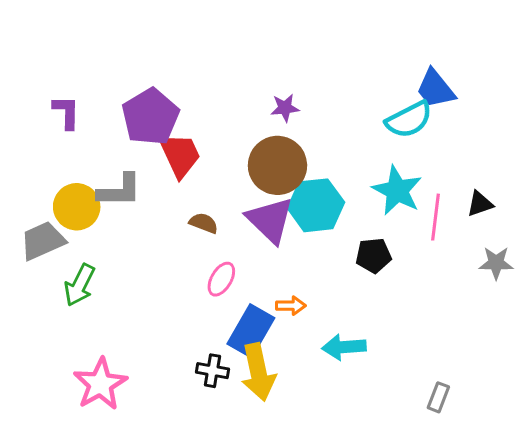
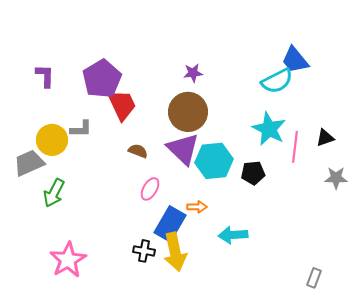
gray L-shape: (119, 191) -> (81, 129), size x0.7
cyan hexagon: (316, 205) -> (214, 161), moved
gray rectangle: (438, 397) -> (314, 278), moved

